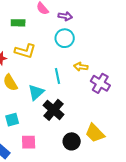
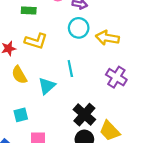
yellow arrow: (81, 67) -> (107, 38), moved, size x1.5
black cross: (53, 110) -> (84, 115), moved

